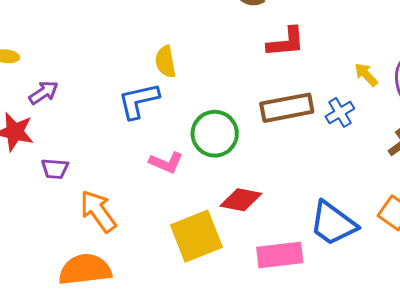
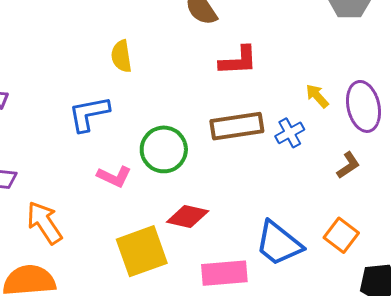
yellow semicircle: (165, 62) -> (121, 56), moved

